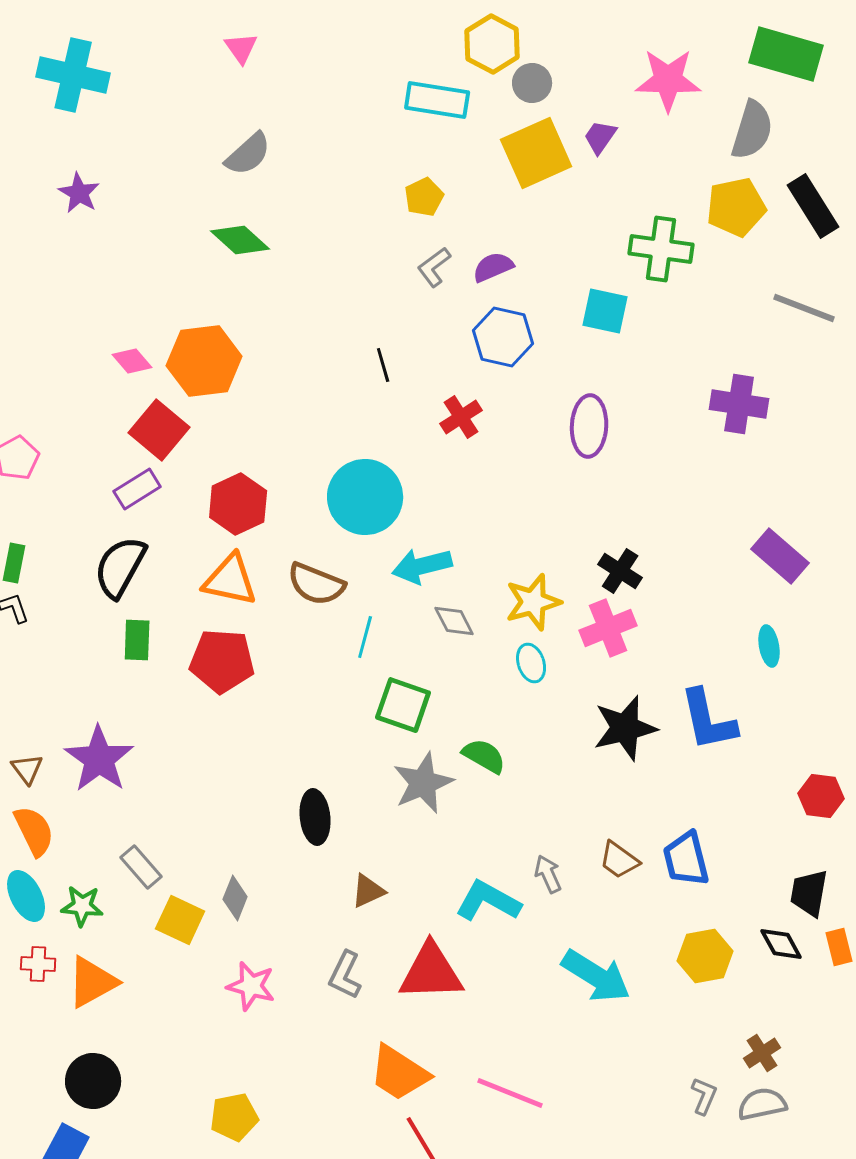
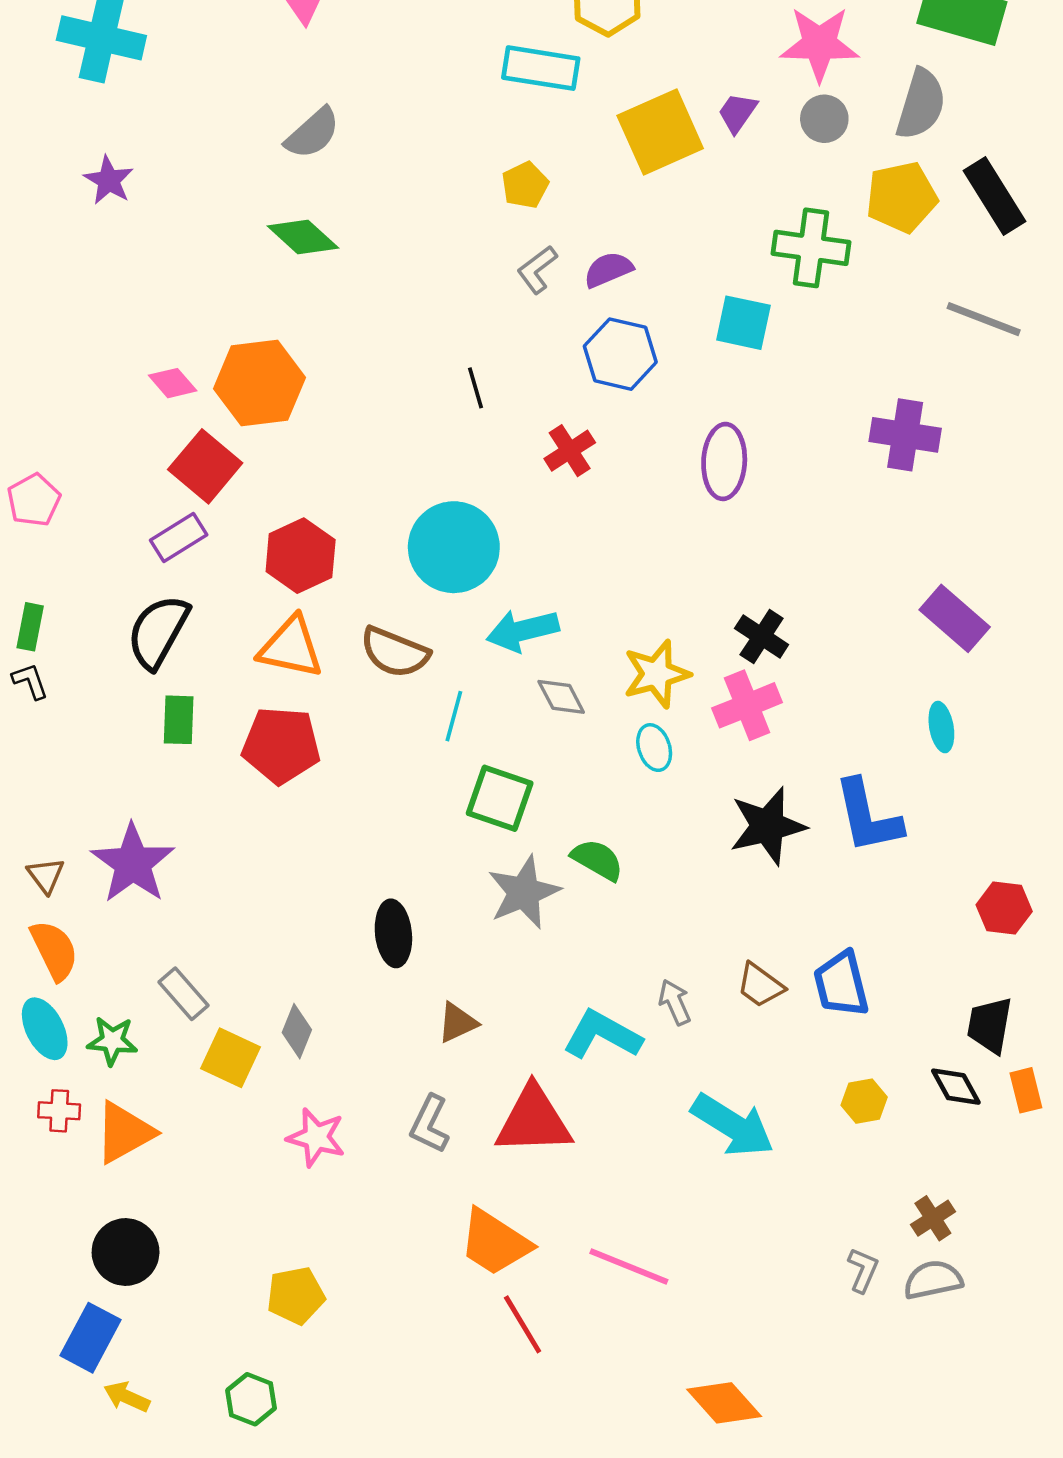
gray circle: (532, 83) -> (824, 119), moved
yellow hexagon: (705, 956) -> (864, 1101), size x0.7

